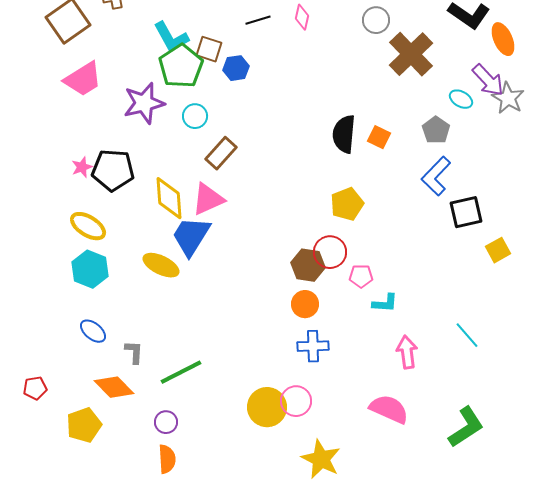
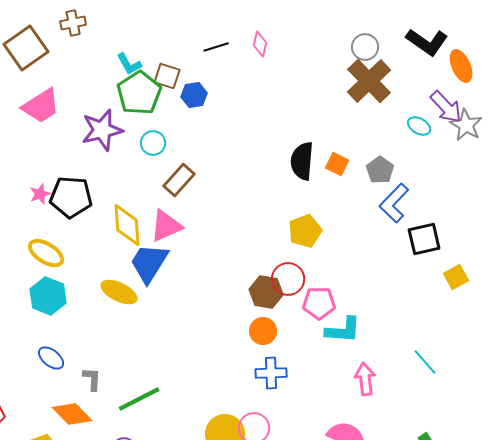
gray circle: (376, 20) -> (365, 47), moved
cyan L-shape: (171, 37) -> (129, 64), size x0.7
gray pentagon: (436, 130) -> (380, 170), moved
pink pentagon: (361, 276) -> (319, 303), size x1.4
cyan L-shape: (385, 303) -> (343, 330), size x1.4

